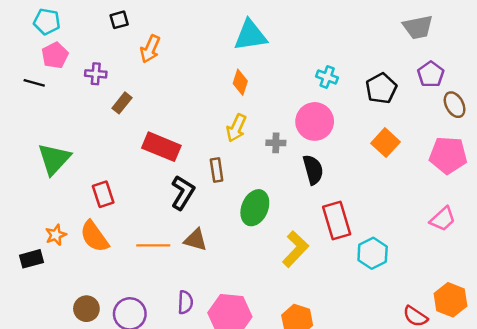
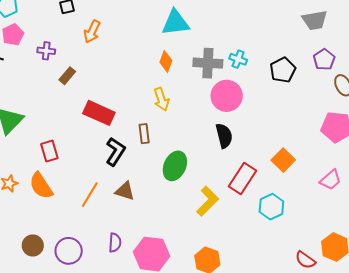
yellow arrow: (236, 128) -> (161, 99), turned -45
gray cross: (276, 143) -> (208, 63), moved, size x1.8
orange square: (386, 143) -> (283, 160), moved
red rectangle: (337, 220) -> (242, 178), turned 48
orange line: (153, 245) -> (90, 195), turned -60

